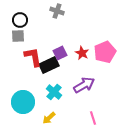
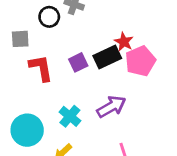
black circle: (20, 20) -> (49, 17), moved
red star: (82, 53) -> (124, 42), moved
black rectangle: (49, 65) -> (107, 57), moved

